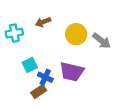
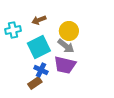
gray arrow: (102, 41) -> (66, 46), moved
cyan square: (30, 65) -> (39, 47), moved, size x1.6

